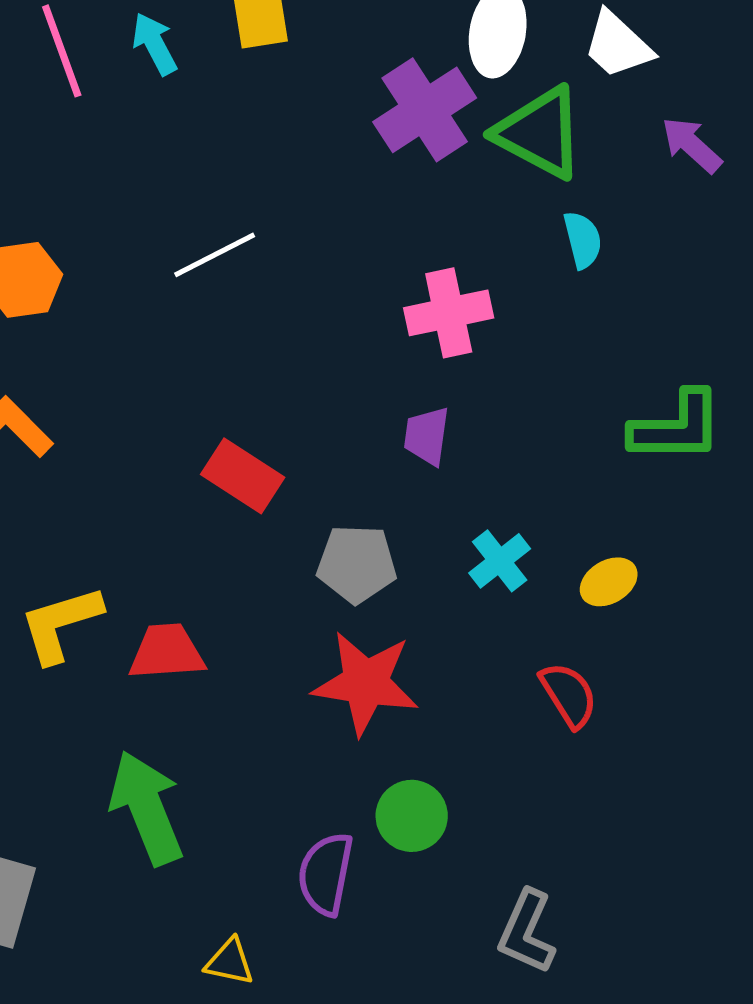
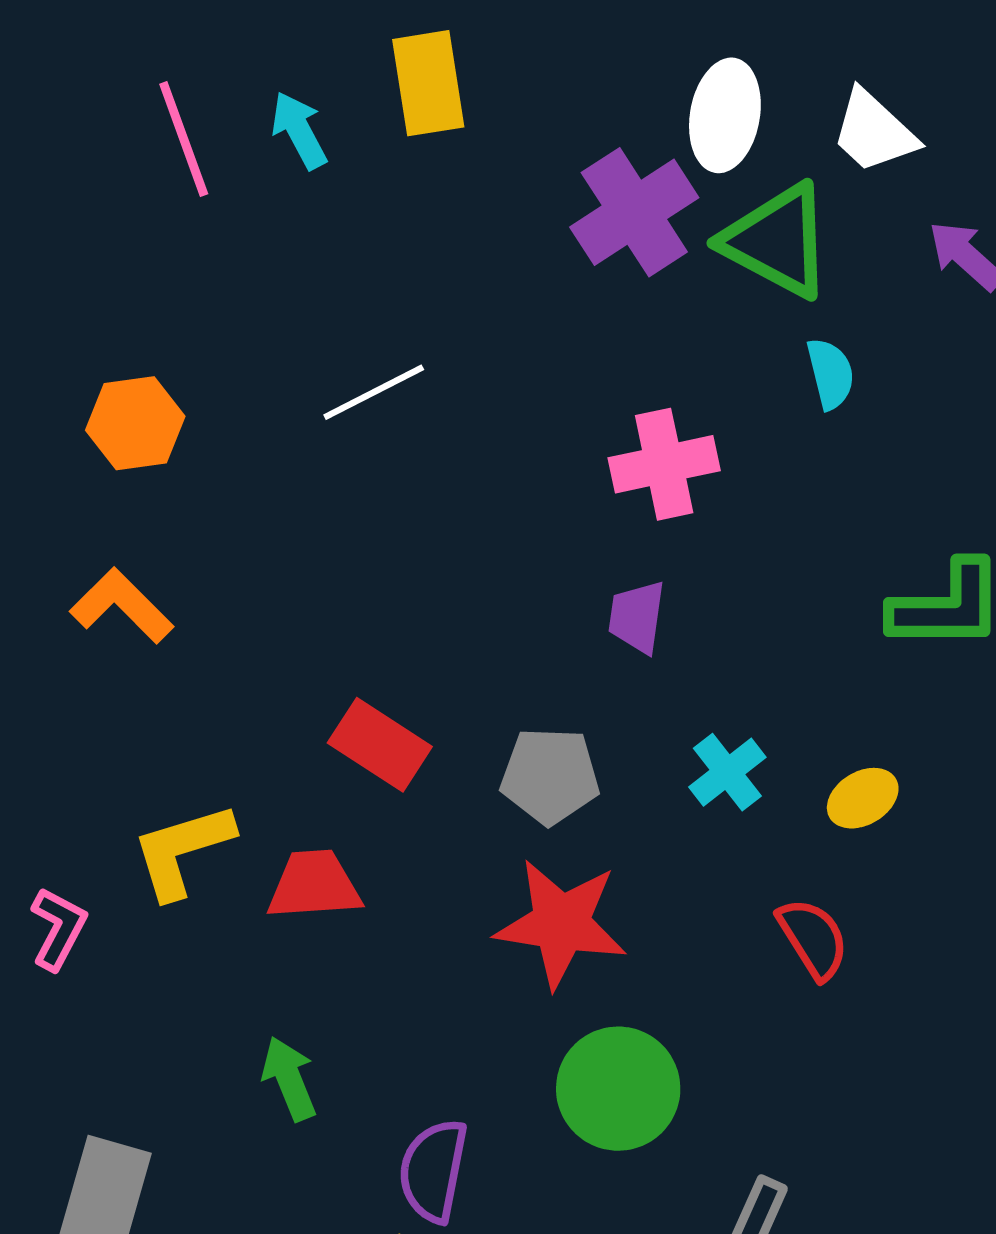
red rectangle: (243, 476) -> (380, 745), moved
green arrow: (147, 808) -> (289, 1079), size x0.6
green circle: (412, 816) -> (618, 1089), size x1.4
purple semicircle: (326, 874) -> (433, 1171), moved

